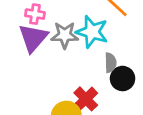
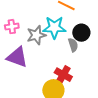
purple triangle: (33, 38) -> (17, 57), moved, turned -35
black circle: (123, 79) -> (81, 33), moved

